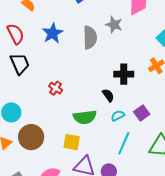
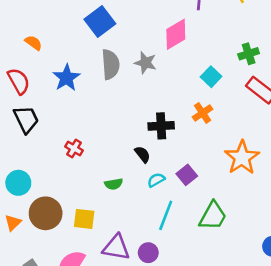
gray semicircle: (90, 37) -> (110, 64), moved
green semicircle: (85, 117) -> (114, 184), size x0.6
yellow square: (72, 142) -> (84, 219), moved

